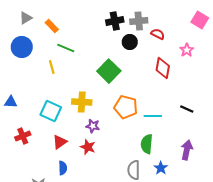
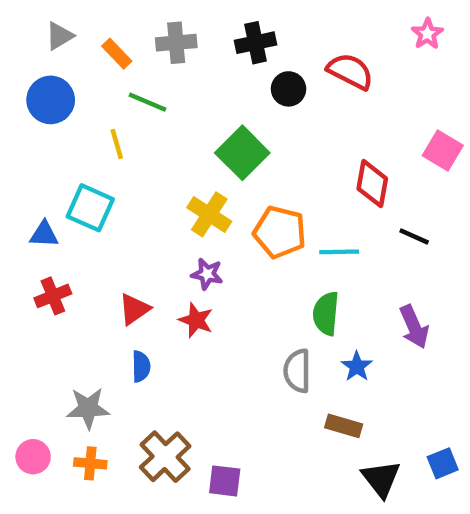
pink square: (200, 20) -> (443, 151), moved
gray cross: (139, 21) -> (176, 43), moved
red semicircle: (158, 34) -> (350, 71), size x1.5
pink star: (187, 50) -> (427, 34), moved
red diamond: (163, 68) -> (372, 184), moved
blue triangle: (11, 102) -> (44, 234), moved
yellow cross: (82, 102) -> (209, 214), moved, turned 30
cyan square: (51, 111) -> (90, 208), moved
purple arrow: (187, 150) -> (414, 327), turned 144

